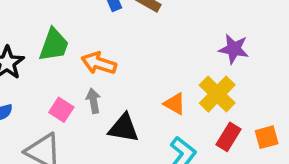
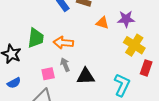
purple star: (234, 49) -> (126, 19), moved
orange triangle: (175, 104) -> (102, 23), moved
pink square: (61, 110) -> (48, 74), turned -32

